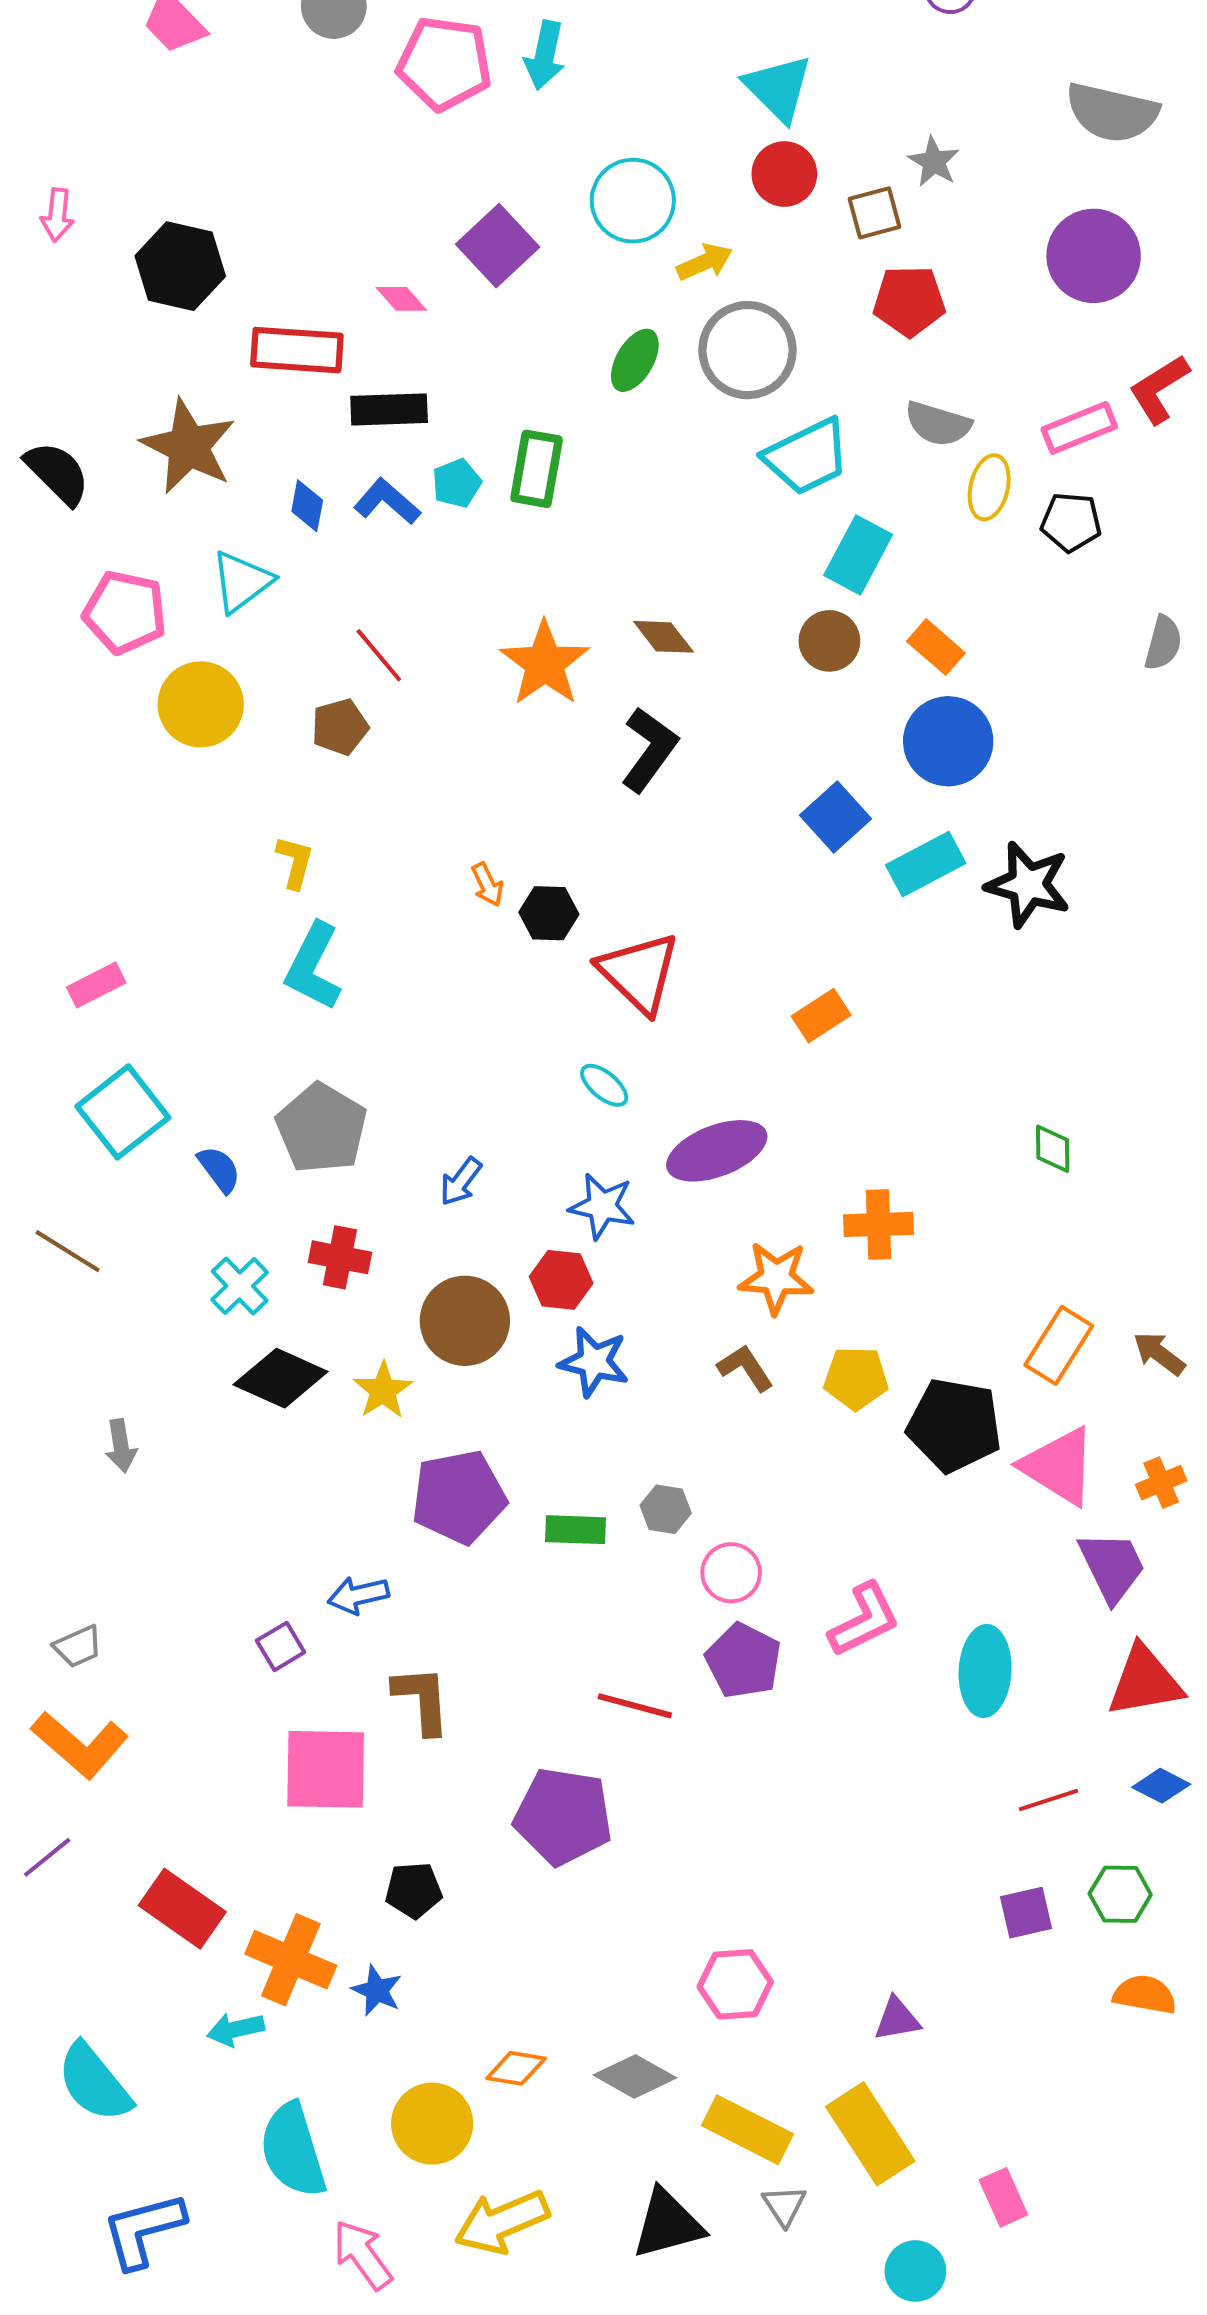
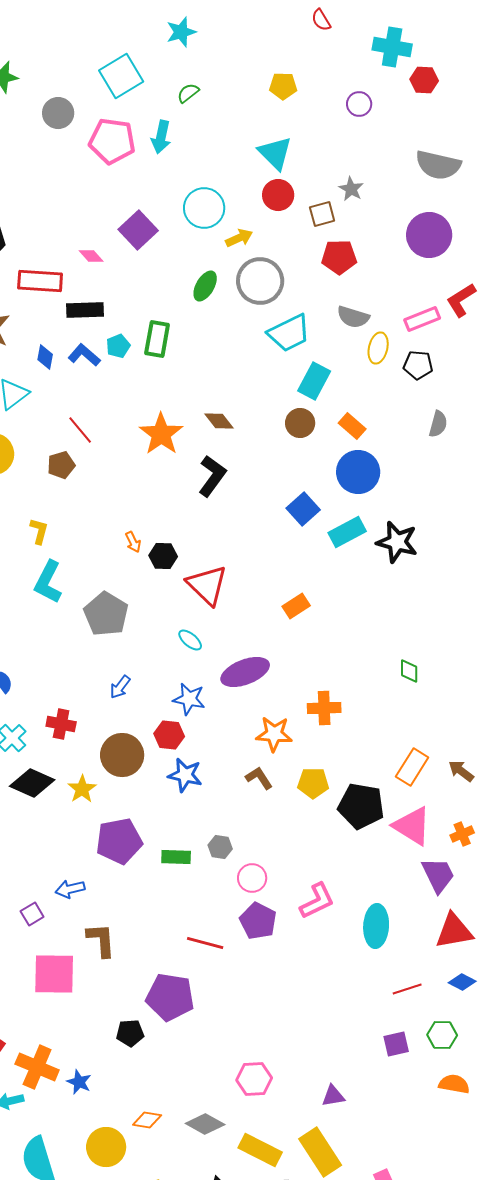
gray semicircle: (1163, 643) -> (438, 424), moved
gray pentagon: (322, 1128) -> (106, 614), moved
black pentagon: (414, 1890) -> (130, 1033), moved

